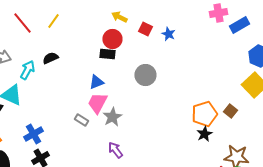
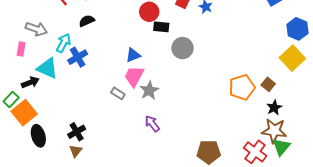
black rectangle: (107, 54) -> (161, 27), moved
black semicircle: (50, 58) -> (87, 21), moved
blue cross: (33, 134) -> (78, 57), moved
black star: (204, 134) -> (274, 108), moved

